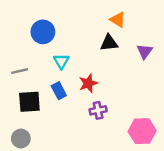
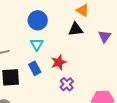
blue circle: (43, 32) -> (38, 20), moved
purple cross: (98, 110) -> (67, 84), turned -32

